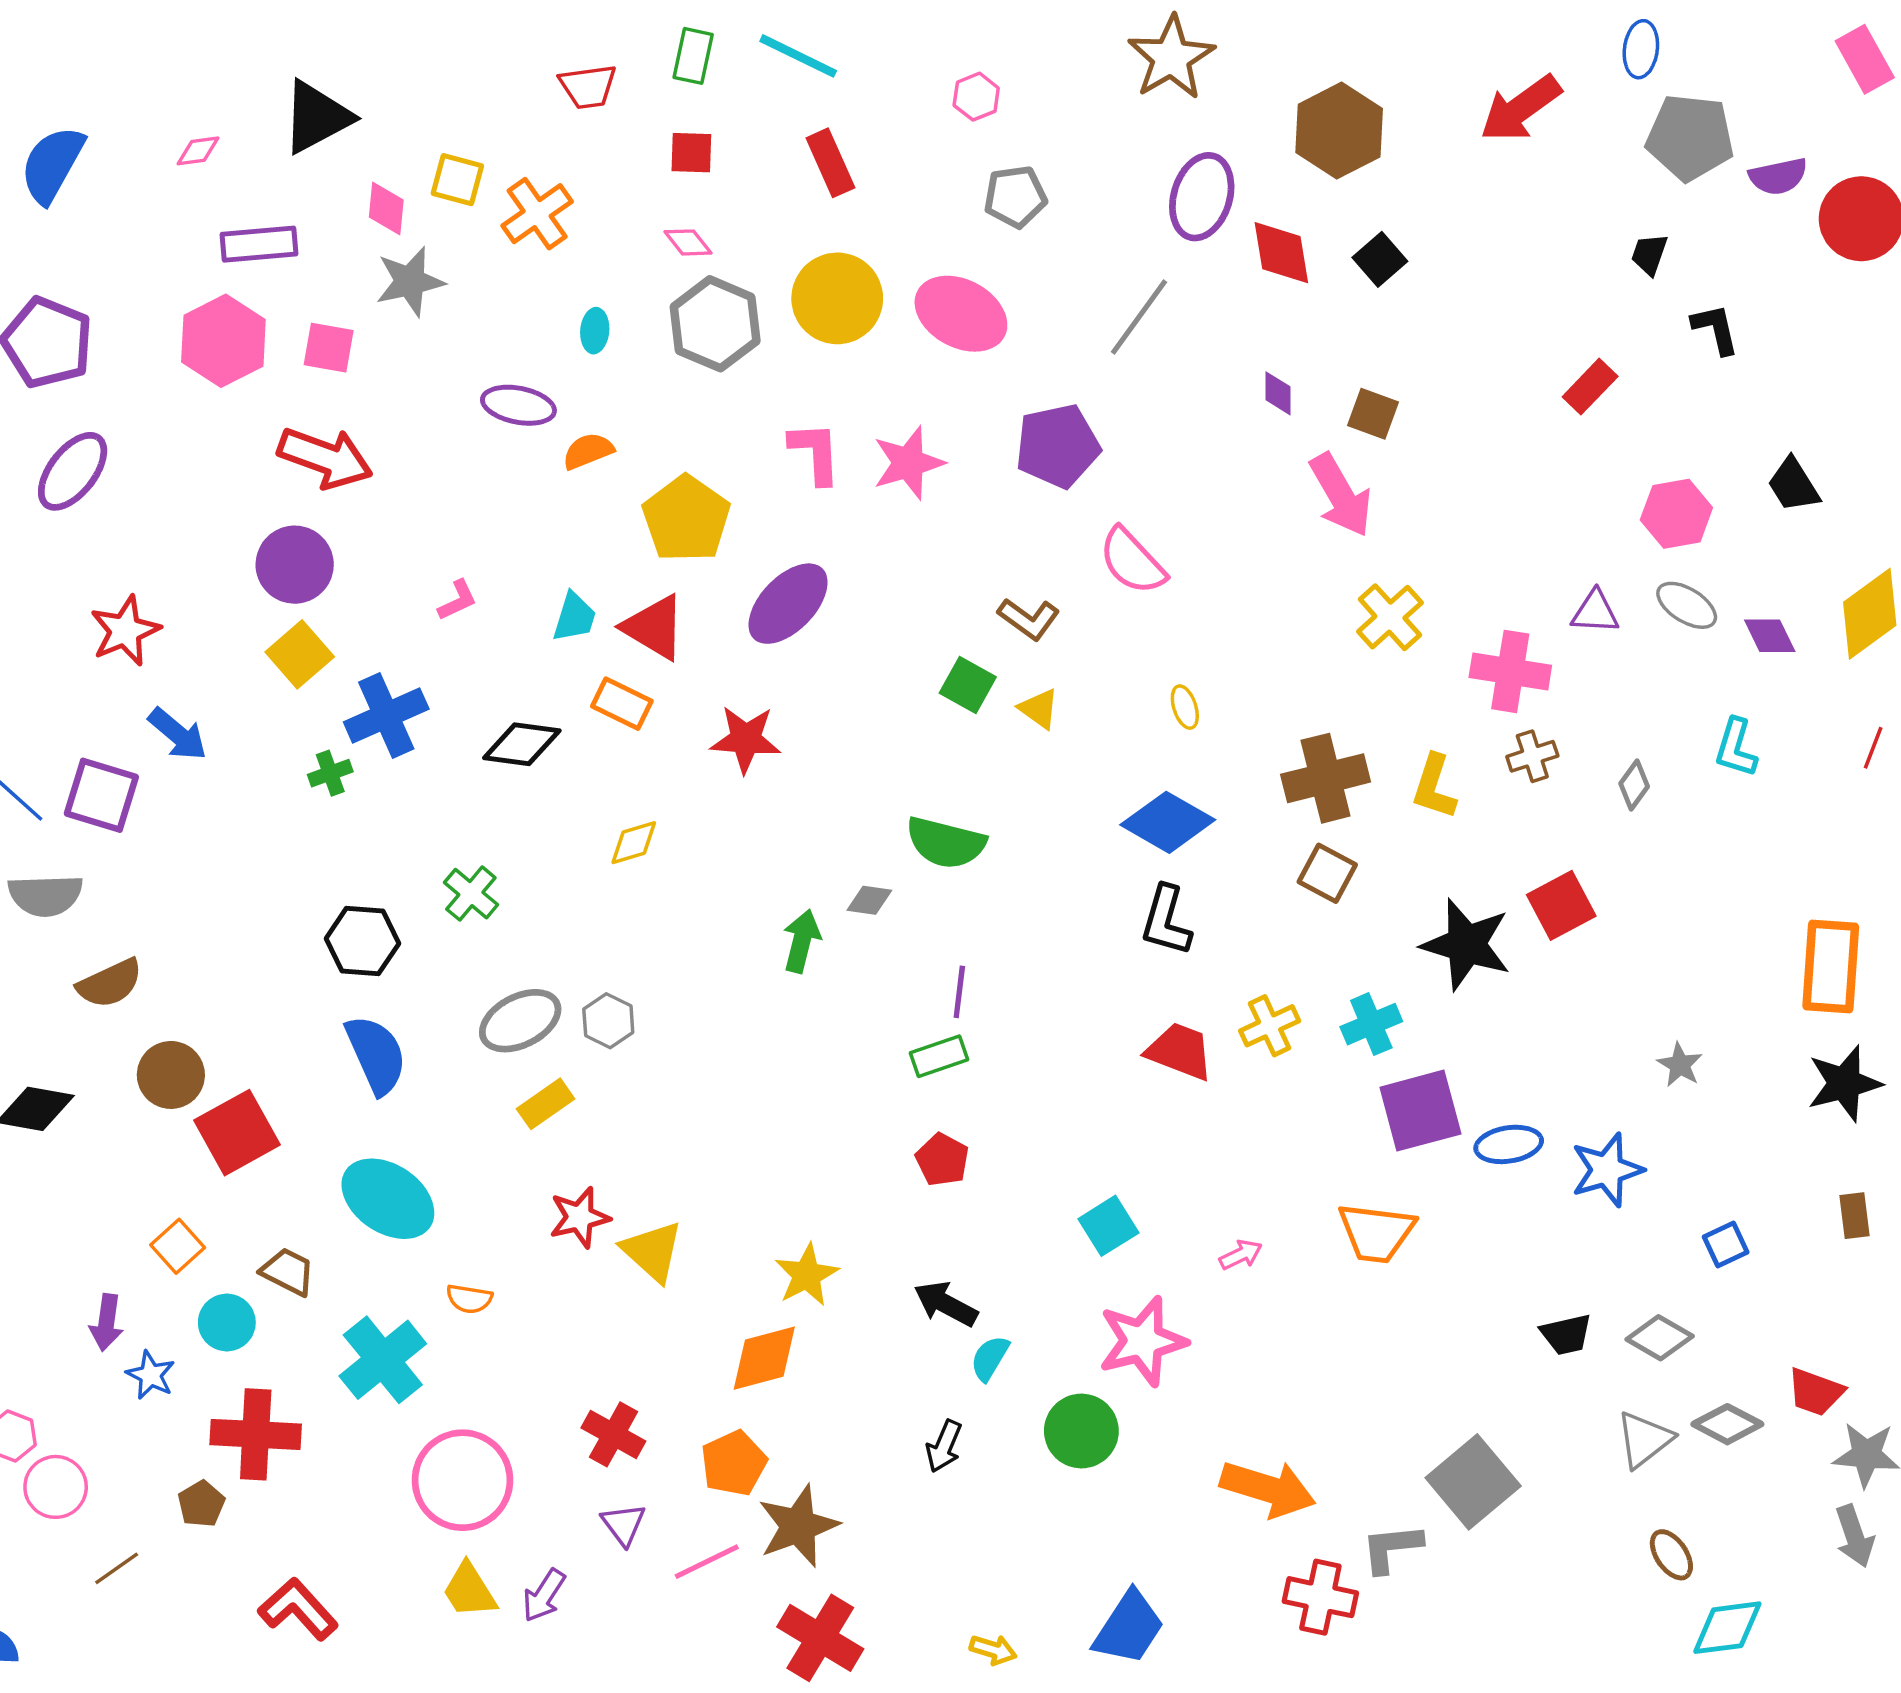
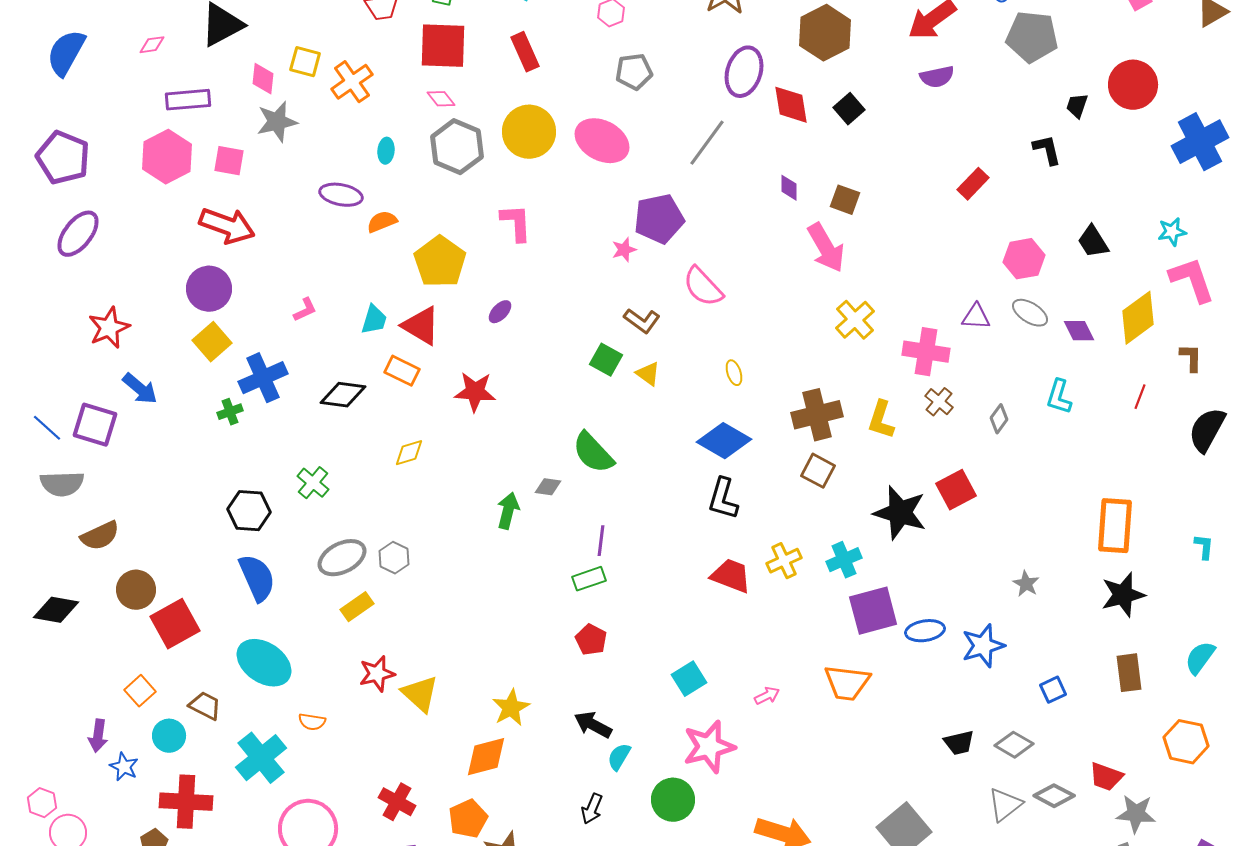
red square: (691, 153) -> (443, 46), size x1.8
purple semicircle: (1778, 176) -> (937, 77), moved
black trapezoid: (1649, 254) -> (1077, 106), moved
pink star: (908, 463) -> (624, 250), moved, size x0.6
purple ellipse: (788, 604) -> (500, 312), size x0.5
brown cross: (1532, 756) -> (939, 402), turned -32
green semicircle: (946, 843) -> (593, 453), turned 33
brown rectangle: (1855, 1216) -> (1129, 673), size x1.4

